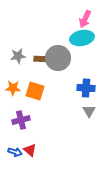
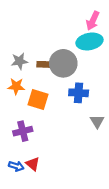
orange star: (13, 88) -> (16, 86), moved
blue cross: (86, 88) -> (79, 93), moved

